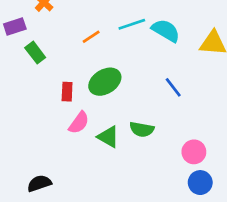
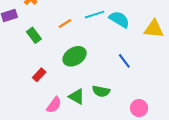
green rectangle: (35, 53) -> (34, 35), moved
red rectangle: (67, 92) -> (39, 75), moved, turned 40
pink semicircle: (79, 123) -> (54, 105), moved

